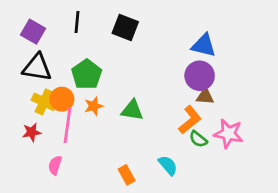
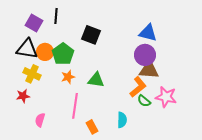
black square: (125, 28) -> (91, 35), moved
purple square: (33, 32) -> (34, 23), moved
brown triangle: (205, 96) -> (149, 70), size x1.5
orange circle: (62, 99) -> (45, 52), moved
pink line: (67, 125) -> (75, 106), moved
cyan semicircle: (168, 165) -> (122, 120), turned 42

